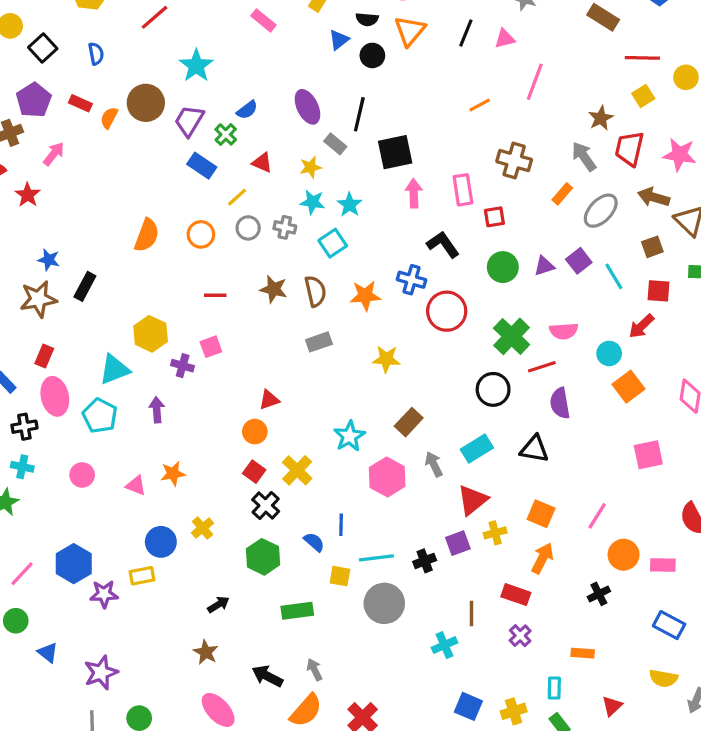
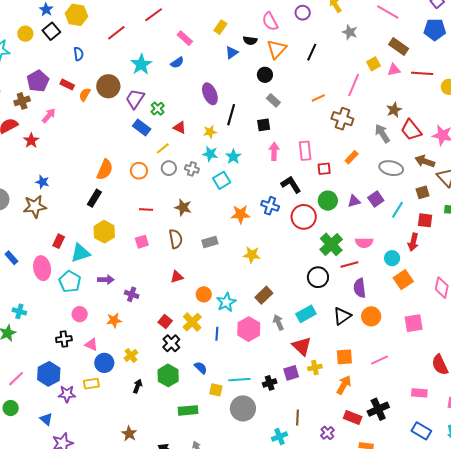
pink triangle: (505, 39) -> (394, 70), moved
black square: (43, 48) -> (51, 31), moved
black circle: (372, 55) -> (265, 75), moved
yellow square: (643, 96) -> (374, 64), moved
blue semicircle: (247, 110) -> (177, 63), moved
black line: (359, 114) -> (231, 115), moved
gray rectangle: (335, 144) -> (273, 100), moved
red trapezoid: (629, 149) -> (411, 130), turned -55
black square: (395, 152) -> (264, 125), size x0.6
brown cross: (514, 161) -> (342, 119), moved
orange rectangle: (562, 194) -> (352, 157), moved
gray ellipse: (601, 211) -> (391, 168), turned 55
cyan line: (614, 276) -> (397, 210), turned 60
black rectangle: (85, 286) -> (94, 198), moved
brown semicircle: (315, 291) -> (176, 239), moved
red circle: (447, 311) -> (304, 217), moved
red arrow: (641, 326) -> (413, 242), turned -36
red rectangle: (44, 356) -> (59, 241), moved
purple cross: (183, 366) -> (132, 294), moved
purple arrow: (157, 410) -> (106, 280), turned 91
black cross: (24, 427) -> (64, 339), moved
orange circle: (255, 432) -> (204, 294), moved
black triangle: (534, 449) -> (342, 316), turned -48
pink circle: (82, 475) -> (80, 314), moved
pink triangle: (136, 485) -> (91, 345), moved
red triangle: (473, 500) -> (302, 346), turned -40
orange square: (541, 514) -> (344, 357), turned -30
pink line: (597, 516) -> (380, 360), turned 30
blue line: (341, 525) -> (217, 334), moved
orange circle: (624, 555) -> (371, 316), moved
black cross: (599, 594) -> (378, 409), size x1.5
red rectangle: (516, 595) -> (353, 418), moved
black arrow: (218, 605) -> (138, 386), moved, turned -40
blue triangle: (48, 653) -> (46, 419), moved

